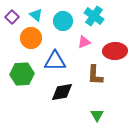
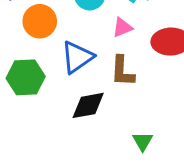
blue triangle: (55, 61) -> (77, 57), turned -35
brown L-shape: (95, 75) -> (122, 71), moved

